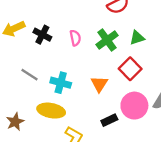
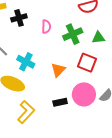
black cross: (42, 35) -> (19, 18), turned 35
red square: (130, 69) -> (87, 63), turned -36

